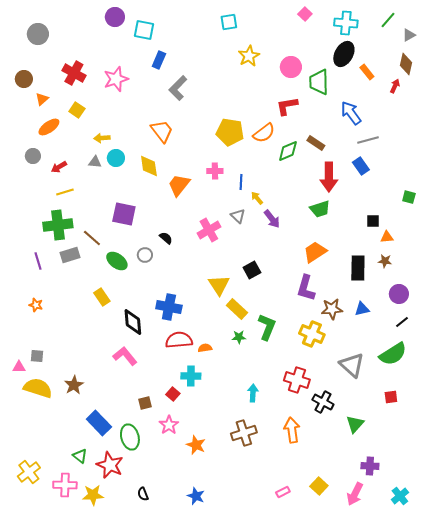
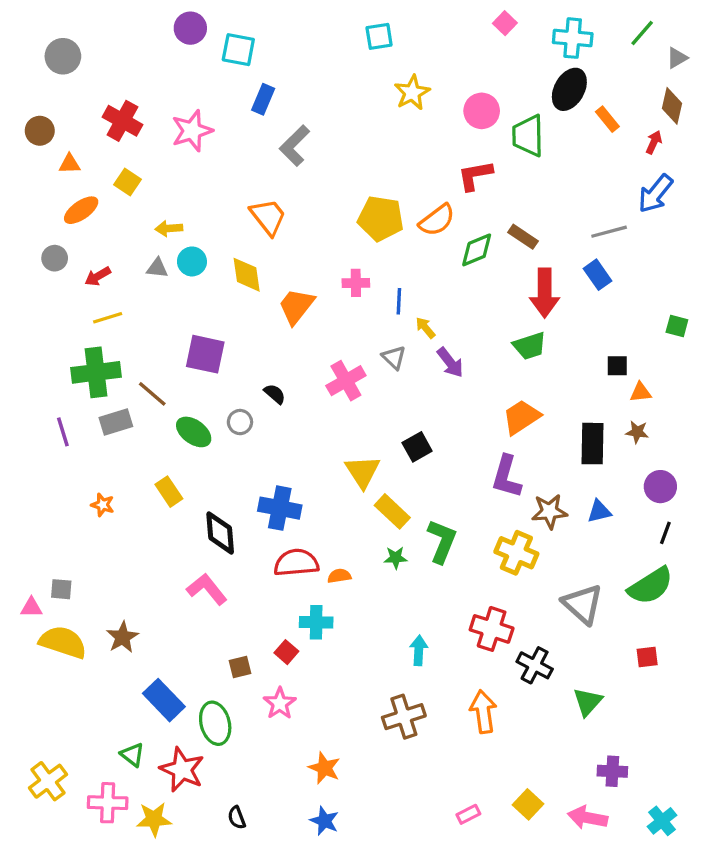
orange triangle: (42, 99) -> (70, 164), turned 40
blue arrow: (351, 113) -> (655, 194), moved, turned -105
orange star: (36, 305) -> (103, 505), moved
black line: (402, 322) -> (665, 533), turned -32
orange star: (196, 445) -> (324, 768), moved
pink arrow: (355, 494) -> (588, 818), turned 75

